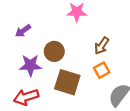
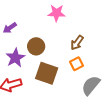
purple star: (30, 65) -> (15, 58), turned -30

